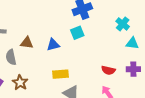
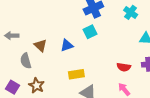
cyan cross: (123, 24) -> (131, 12), moved
brown triangle: (27, 43) -> (41, 45), turned 40

